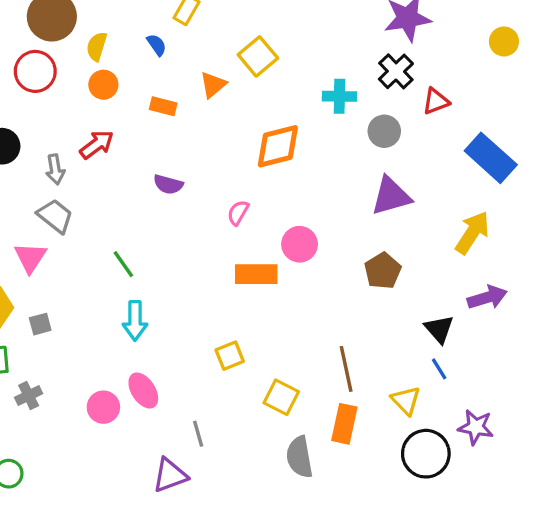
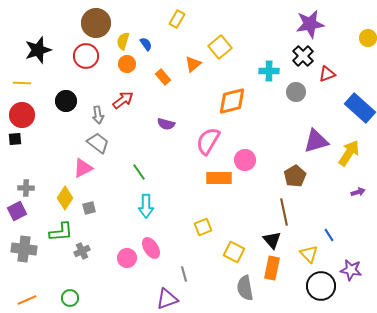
blue semicircle: (157, 45) -> (146, 44), moved
orange rectangle: (163, 106) -> (163, 77), turned 35
purple triangle: (391, 196) -> (316, 141), moved
pink semicircle: (238, 213) -> (208, 141), size x1.8
pink triangle: (30, 258) -> (83, 168), turned 30
purple arrow: (487, 297) -> (358, 192), size x0.6
black triangle: (439, 329) -> (272, 240), moved
brown line: (346, 369) -> (284, 212), moved

